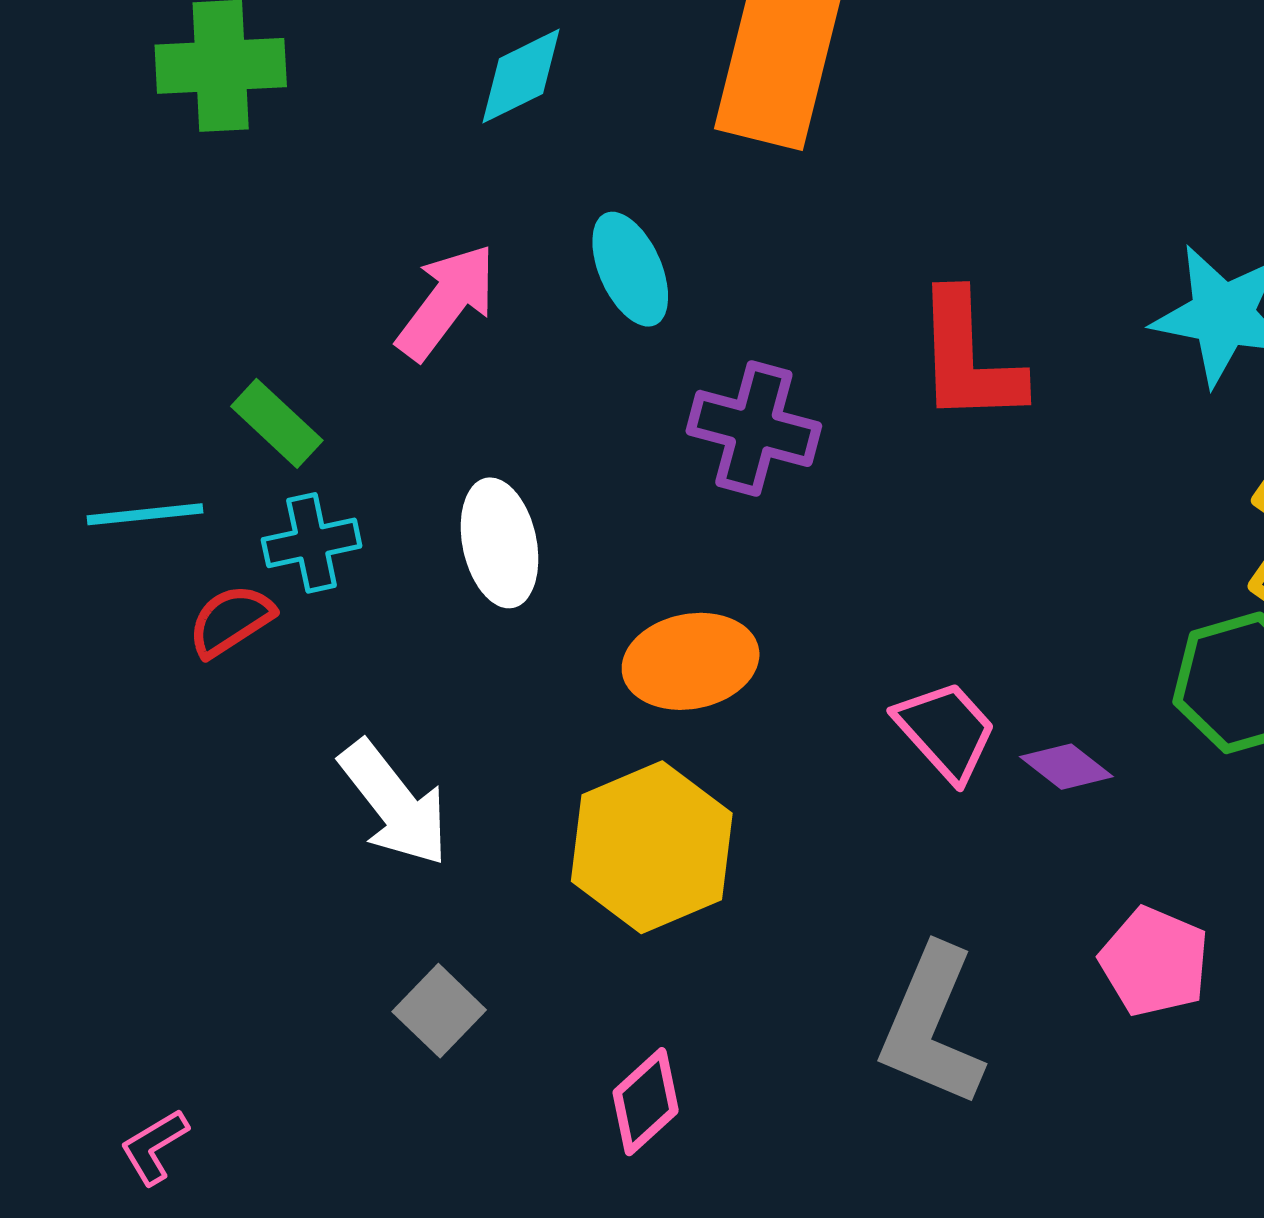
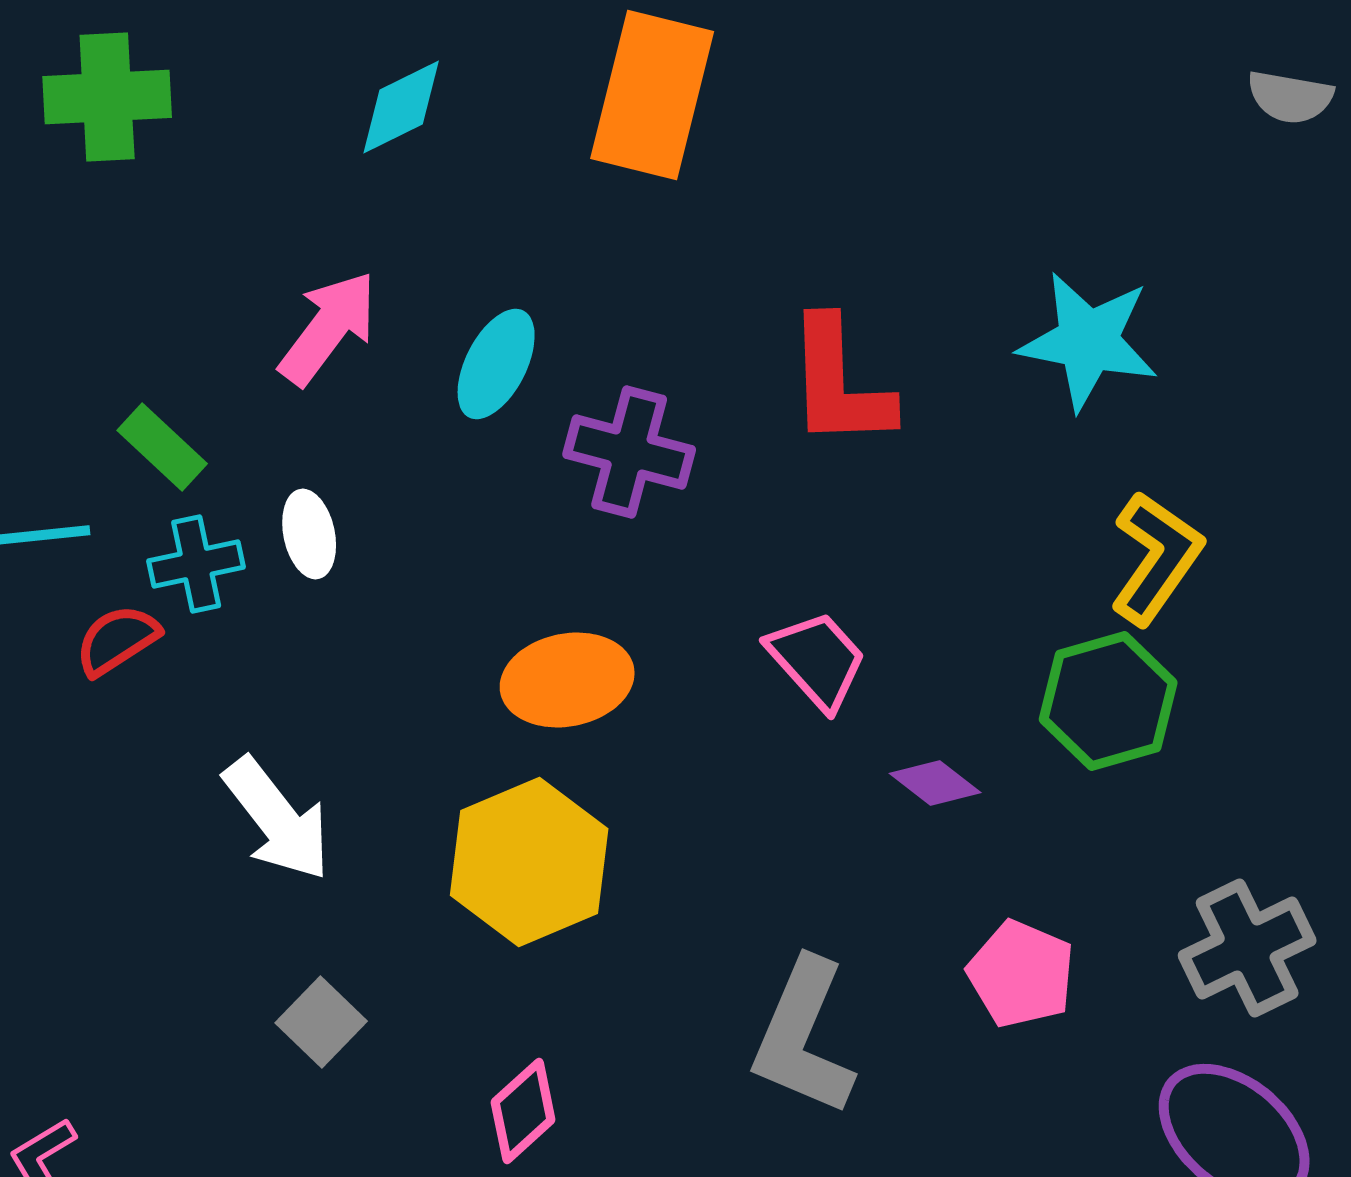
cyan ellipse: (630, 269) -> (496, 364), moved, turned 51
white ellipse: (500, 543) -> (309, 534), moved, size x0.7
pink trapezoid: (946, 731) -> (817, 660), moved

